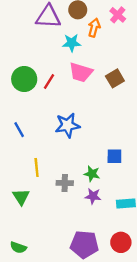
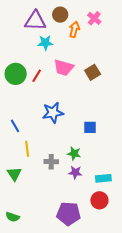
cyan star: (72, 43) -> (45, 43), moved
blue line: (19, 130) -> (15, 126), moved
blue square: (114, 156) -> (90, 127), moved
red circle: (121, 242) -> (99, 200), moved

